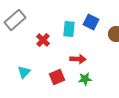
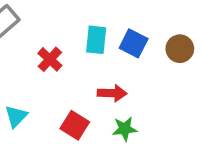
blue square: (91, 22) -> (134, 43), moved
red square: (57, 77) -> (75, 125), turned -35

